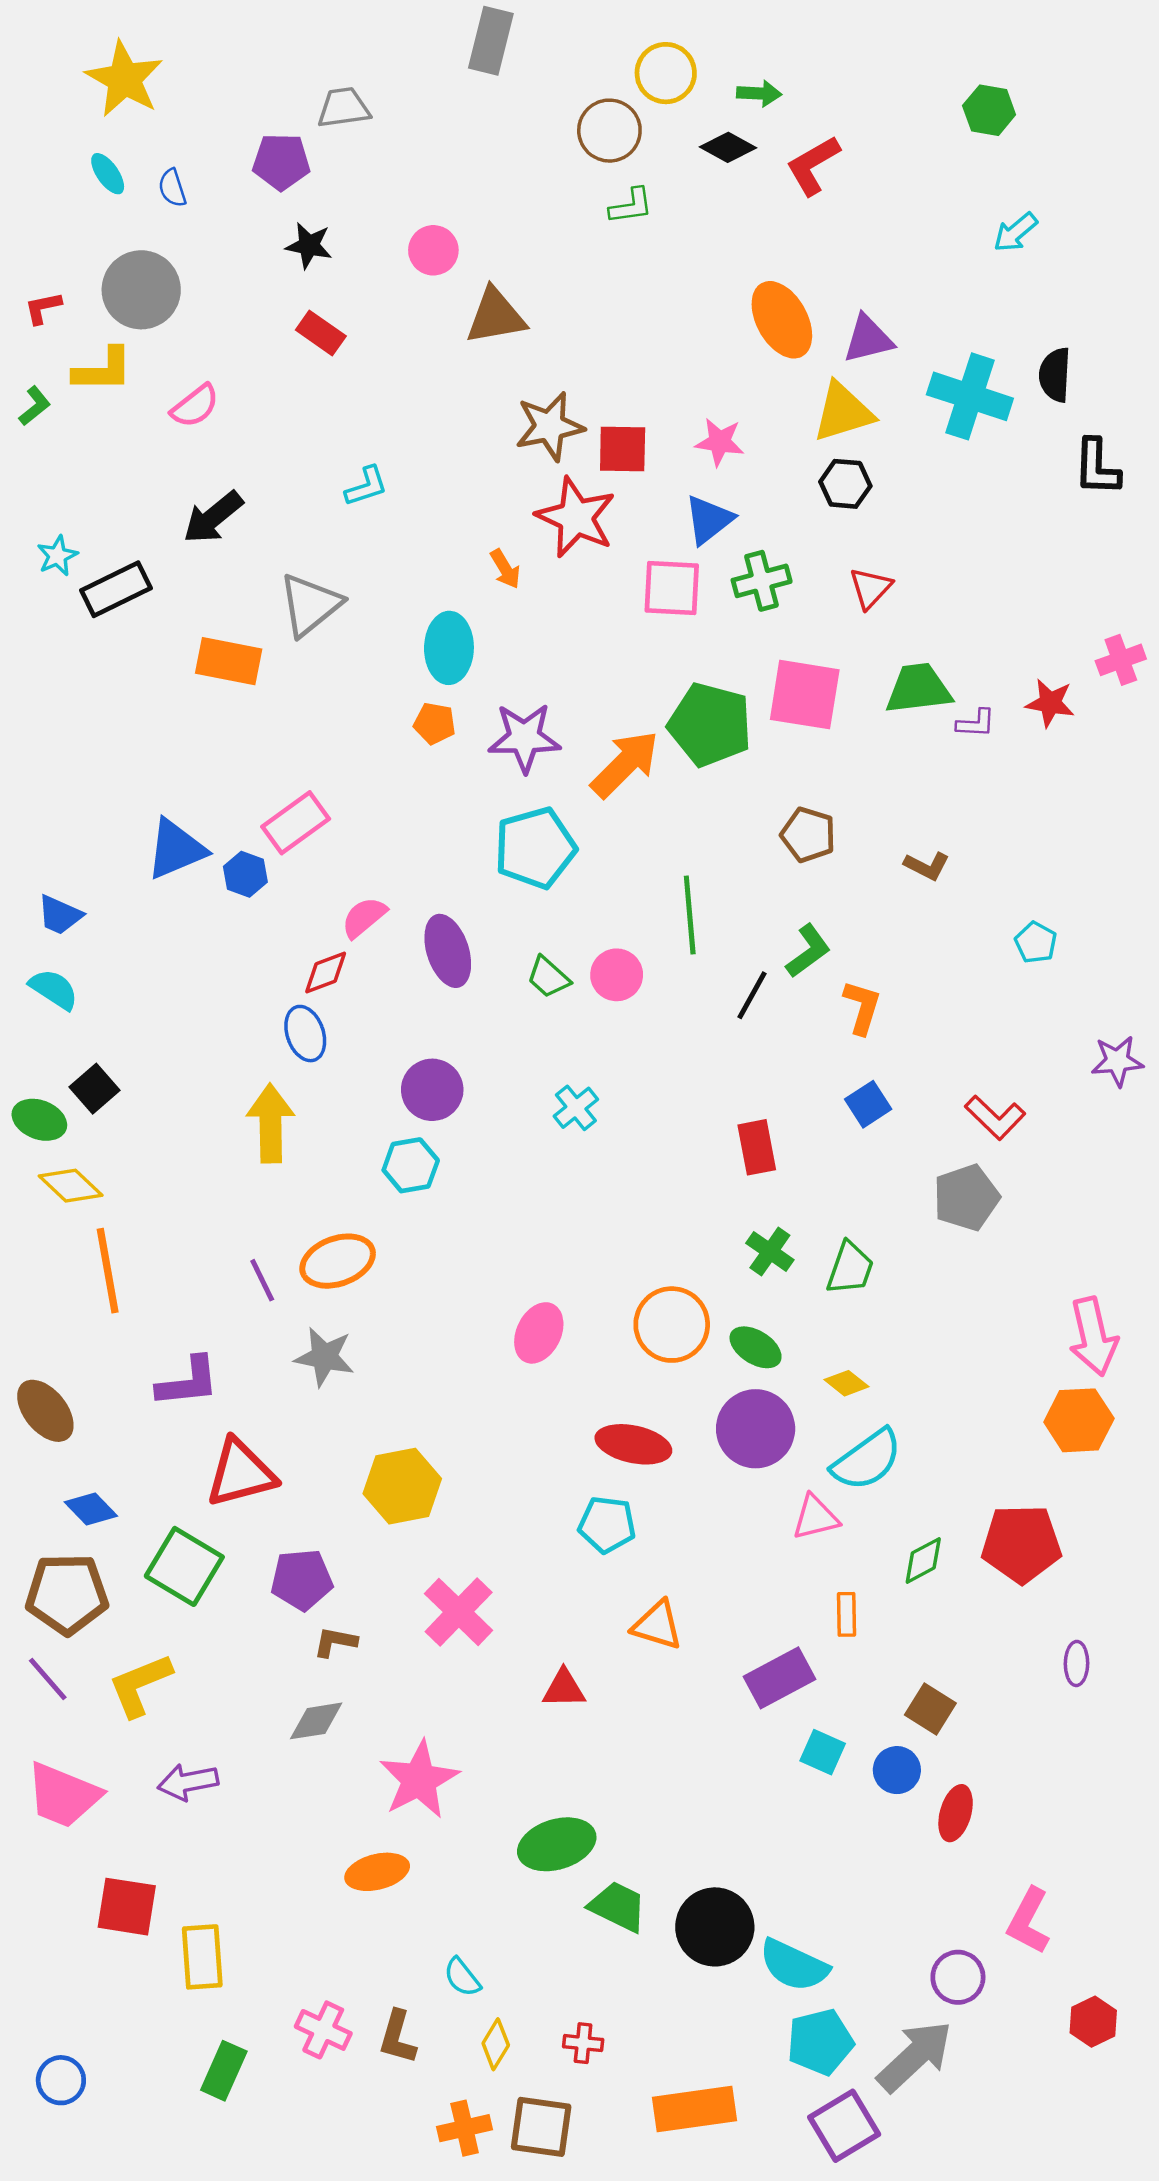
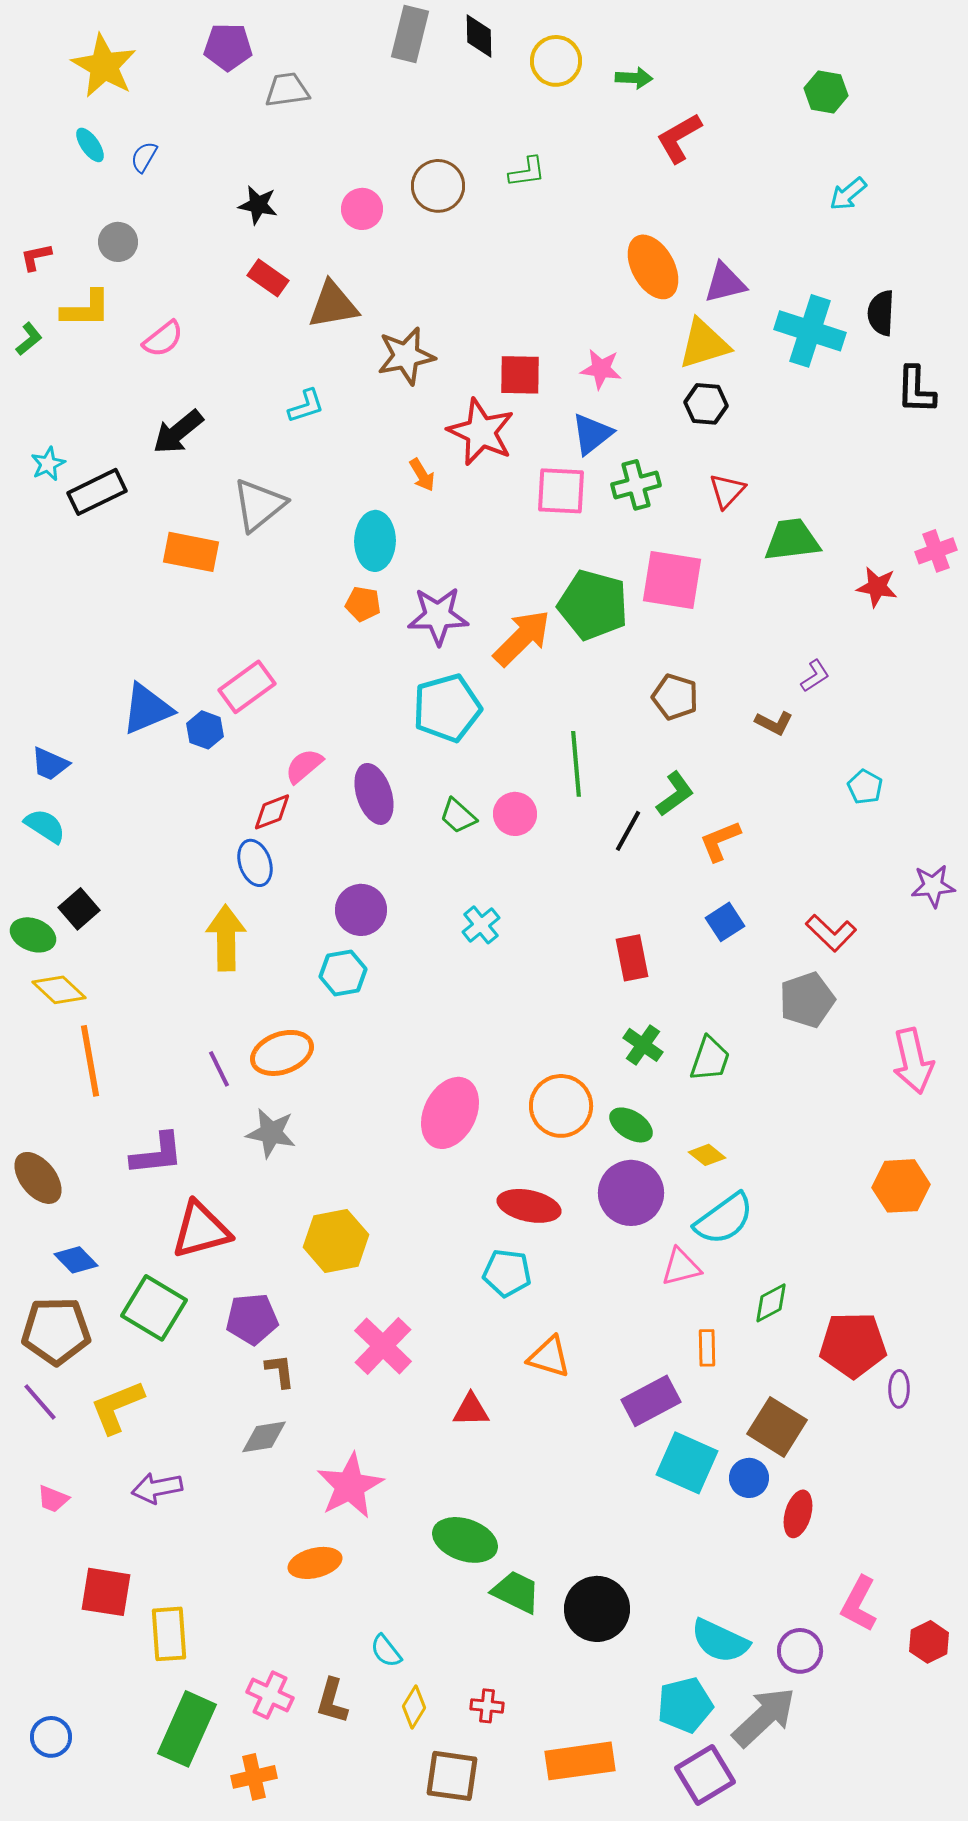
brown circle: (609, 131) -> (438, 186), moved
black diamond: (728, 147) -> (479, 36), moved, turned 60
purple pentagon: (281, 162) -> (228, 47), moved
blue semicircle: (172, 188) -> (144, 157), turned 48
gray circle: (141, 290) -> (118, 242), size x0.6
brown triangle: (496, 316) -> (333, 305), moved
brown star: (550, 426) -> (406, 356), moved
green trapezoid: (918, 689) -> (792, 540), moved
purple L-shape: (976, 723) -> (815, 676), moved, turned -36
orange L-shape: (862, 1007) -> (720, 841), turned -129
pink ellipse: (539, 1333) -> (450, 1113), size x1.4
pink arrow: (1093, 1337) -> (913, 1061), moved
red pentagon: (1021, 1544) -> (853, 1345), moved
brown L-shape: (335, 1642) -> (280, 1371), turned 72
brown square: (930, 1709) -> (777, 1427), size x1.4
cyan square: (823, 1752) -> (687, 1463), size x1.6
pink trapezoid: (63, 1795) -> (53, 1499), size x0.5
green ellipse: (557, 1844) -> (465, 1540), turned 36
cyan semicircle: (794, 1965) -> (720, 1641), moved
red hexagon: (1093, 2022) -> (929, 1642), moved
green rectangle: (224, 2071) -> (187, 1729), size x1.5
orange cross: (465, 2128) -> (254, 1777), moved

